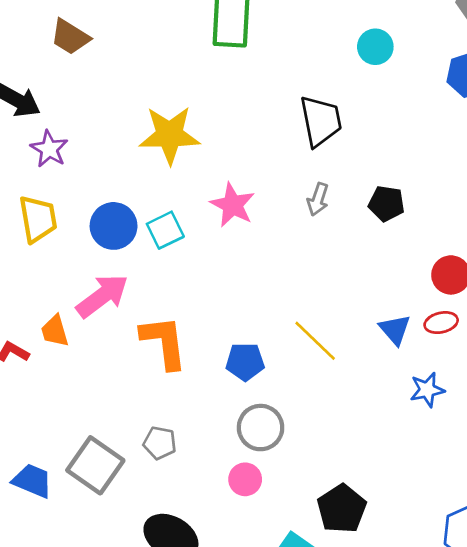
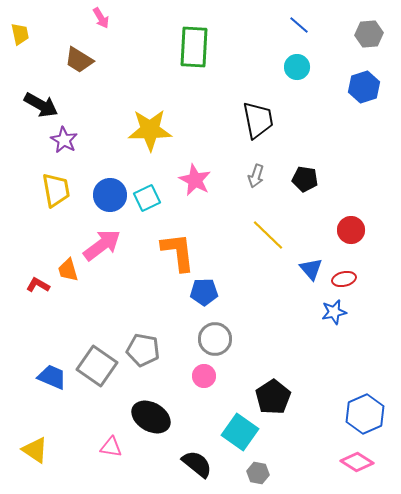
red ellipse: (441, 323) -> (344, 279), moved
yellow line: (315, 341) -> (268, 235), moved
orange L-shape: (164, 342) -> (178, 252), moved
gray pentagon: (160, 443) -> (143, 350), size x1.4

